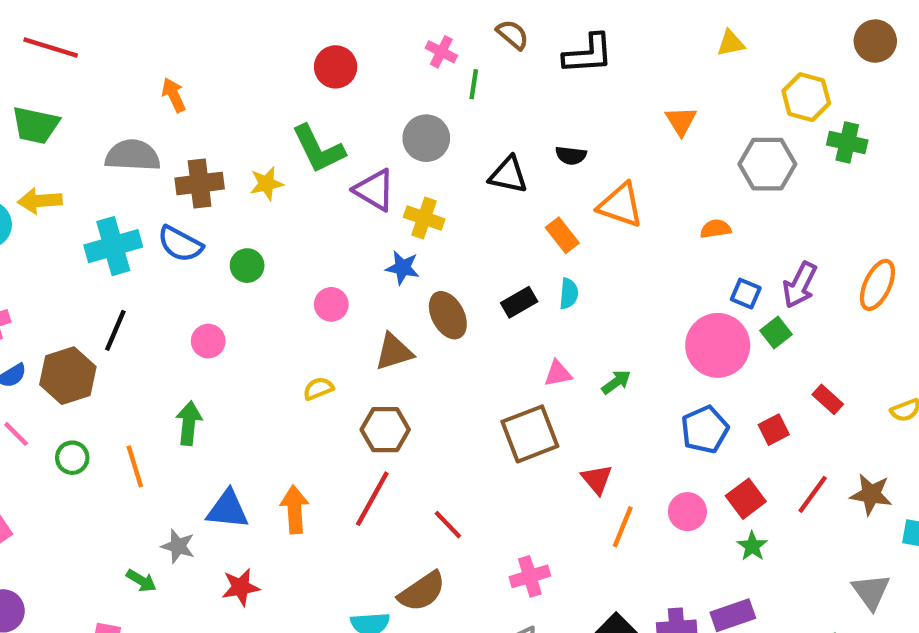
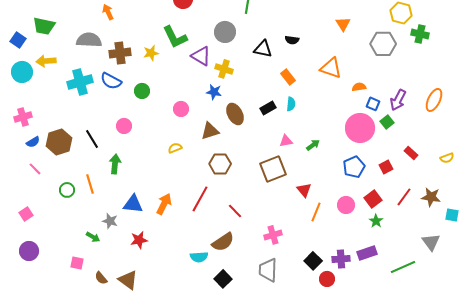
orange triangle: (621, 205) -> (331, 68), moved
orange semicircle: (716, 229) -> (359, 87), moved
black line: (115, 330) -> (92, 139), moved, turned -54
brown hexagon: (385, 430) -> (220, 164), moved
green circle: (72, 458) -> (67, 190), moved
orange arrow: (295, 509) -> (164, 204), turned 30

